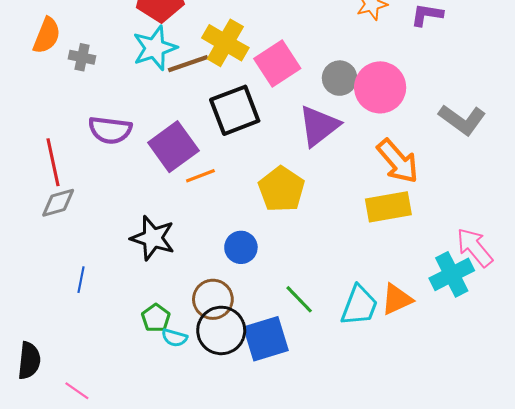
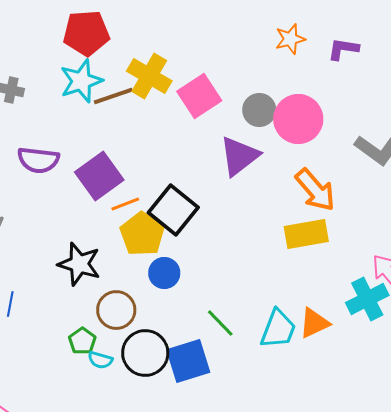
black square: (235, 110) -> (173, 210), moved, turned -30
yellow pentagon: (281, 189) -> (142, 234), moved
brown circle: (213, 299) -> (116, 310), moved

